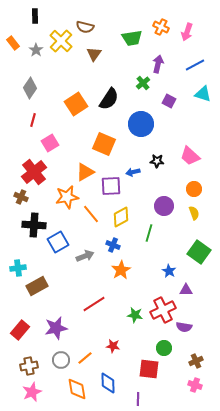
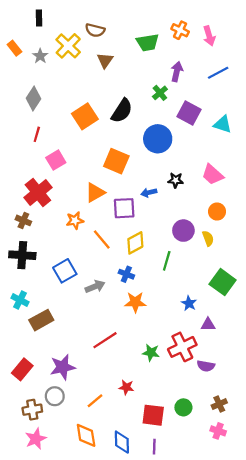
pink arrow: (187, 32) -> (209, 36), turned -36
cyan triangle: (203, 94) -> (223, 124), moved
purple square: (169, 101) -> (189, 113), size x1.5
orange star: (67, 197) -> (75, 220), size x0.7
yellow semicircle: (194, 213) -> (208, 238), moved
black cross: (34, 225) -> (22, 255), moved
cyan cross: (18, 268) -> (20, 300), turned 35
orange star: (121, 270) -> (135, 302), turned 30
green circle: (164, 348) -> (183, 407), moved
gray circle: (61, 360) -> (55, 396), moved
red square: (149, 369) -> (153, 415), moved
blue diamond: (108, 383) -> (122, 442), moved

